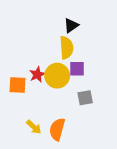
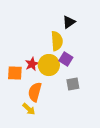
black triangle: (71, 26) -> (69, 22), moved
purple square: (77, 69) -> (66, 59), turned 32
orange semicircle: (57, 129) -> (35, 92), moved

